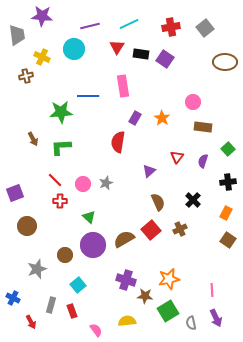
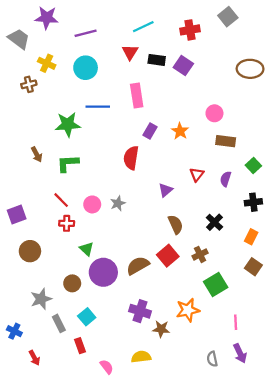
purple line: (90, 26) -> (86, 33), moved
gray square: (205, 28) -> (228, 17), moved
gray trapezoid: (17, 35) -> (19, 39), turned -45
cyan circle: (74, 49) -> (86, 68), moved
green triangle: (89, 217) -> (87, 249), moved
gray rectangle: (51, 305) -> (59, 323), moved, turned -42
green square: (168, 311) -> (216, 284), moved

